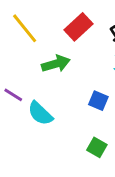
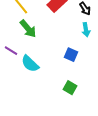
green arrow: (56, 64) -> (28, 29), moved, turned 66

